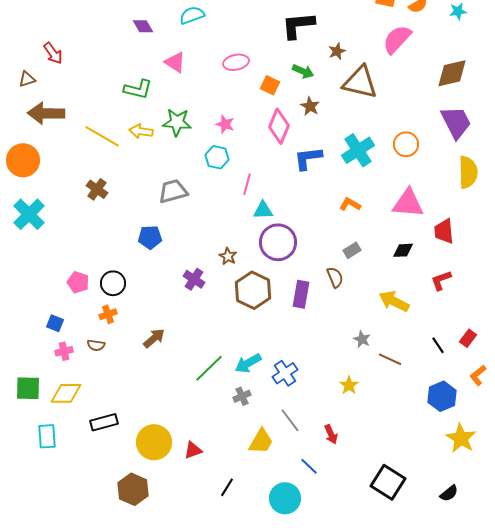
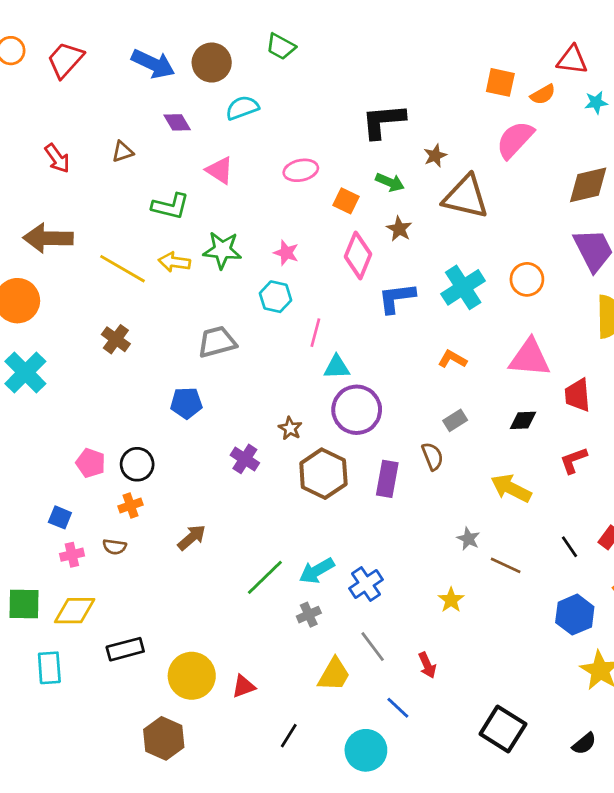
brown triangle: (27, 79) -> (123, 152), moved

